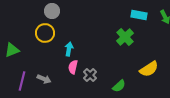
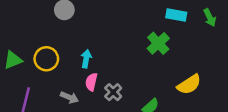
yellow circle: (45, 33) -> (46, 59), moved
gray arrow: (44, 79) -> (69, 97), moved

